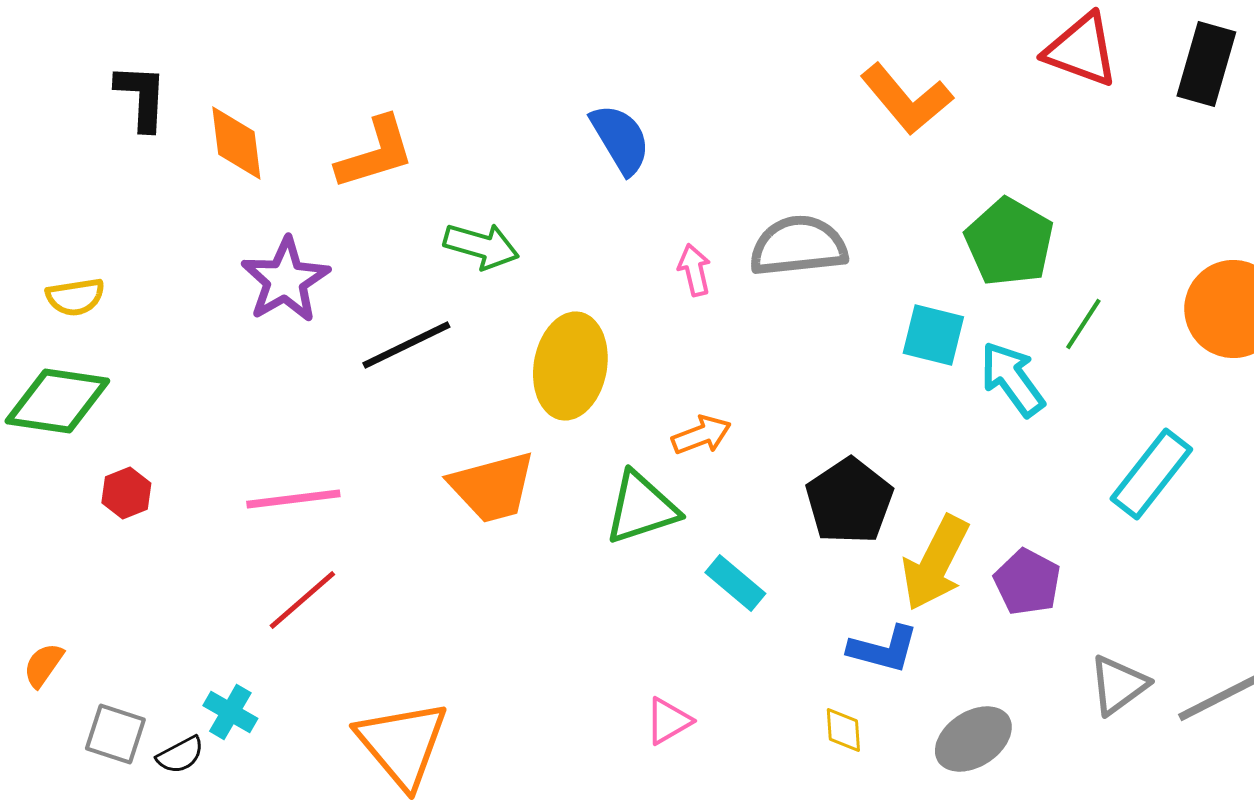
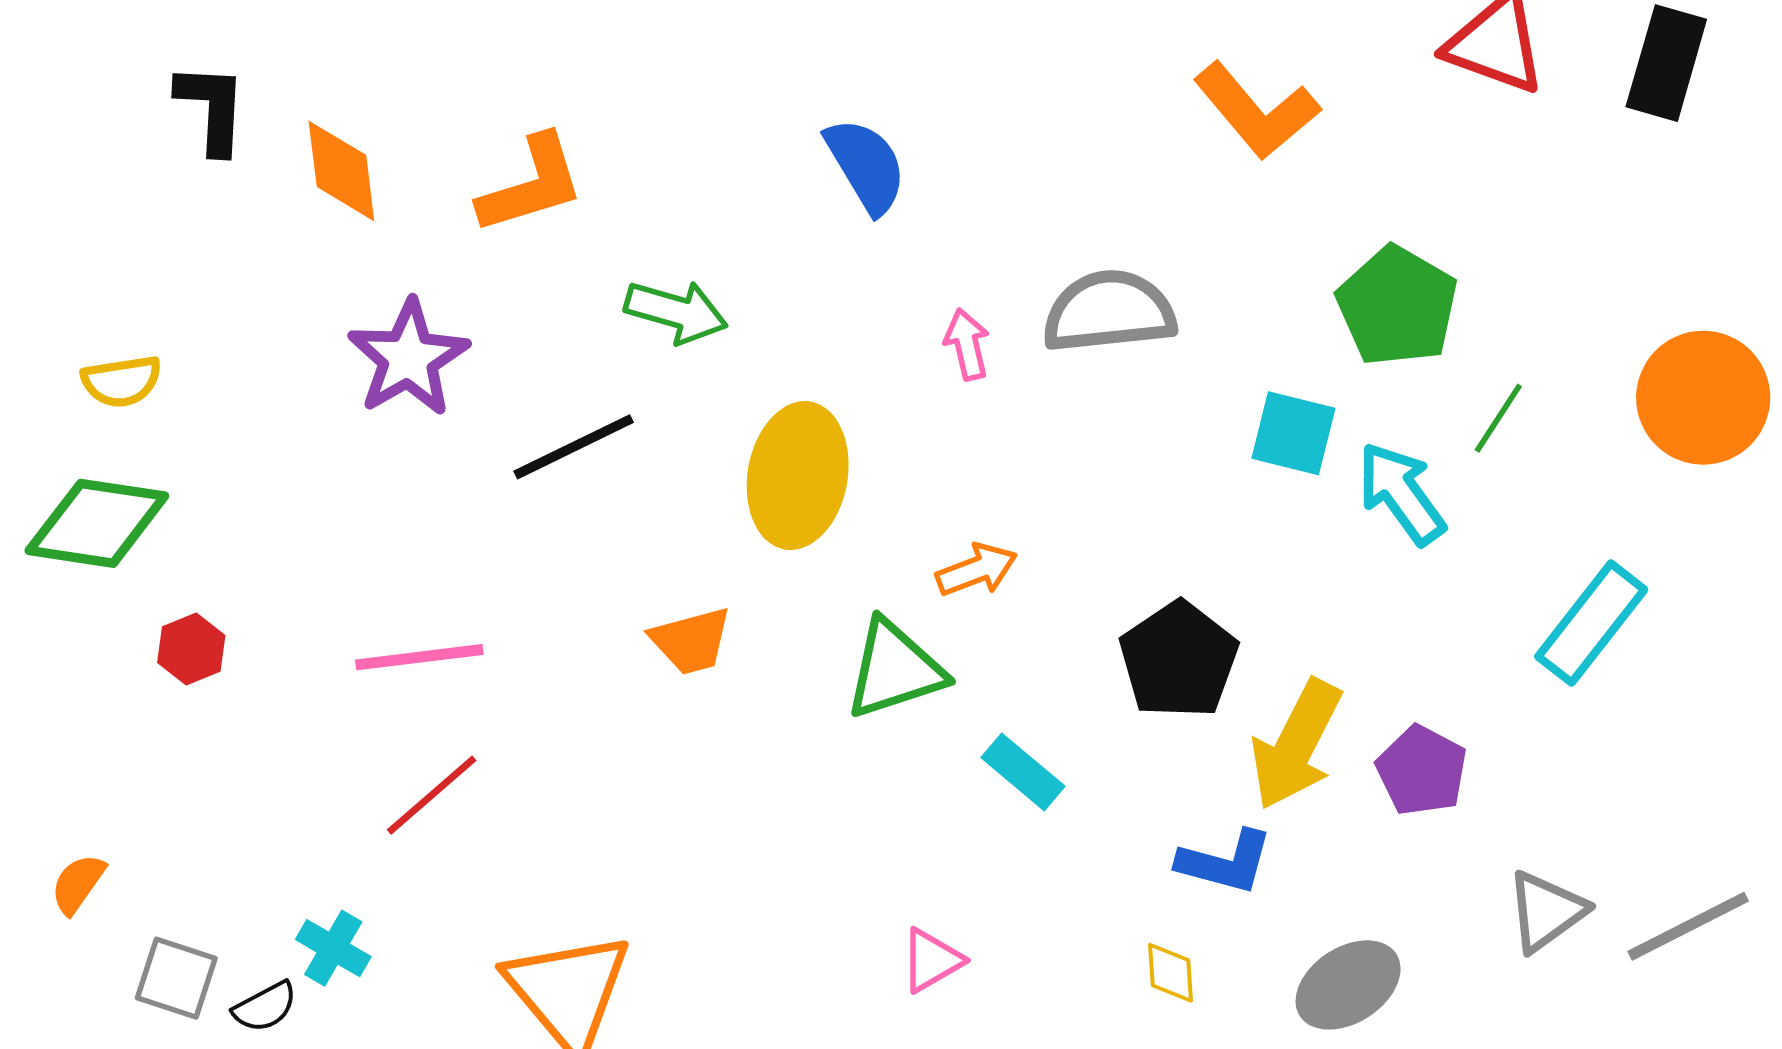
orange trapezoid: (492, 487) -> (691, 641), size x0.7

